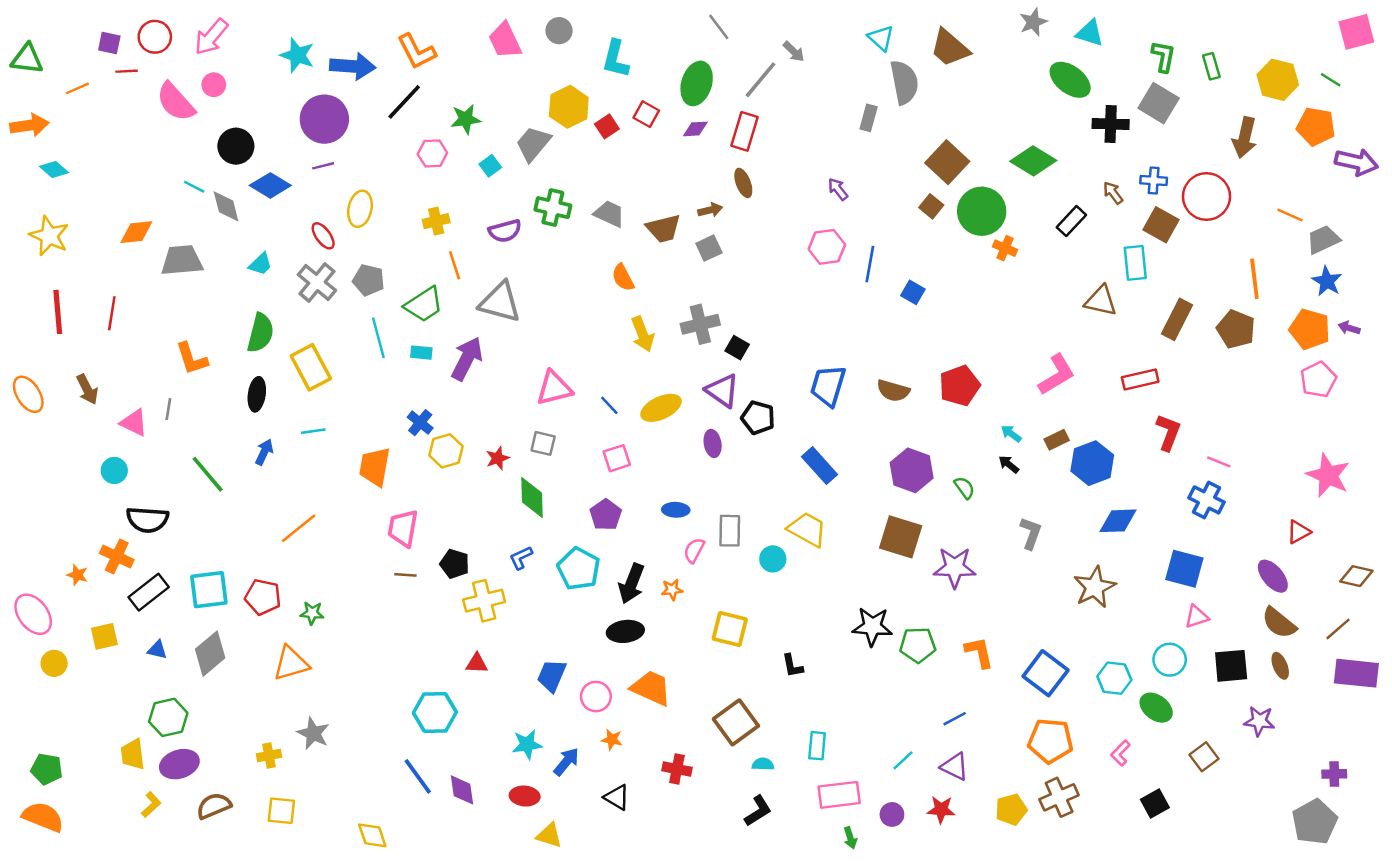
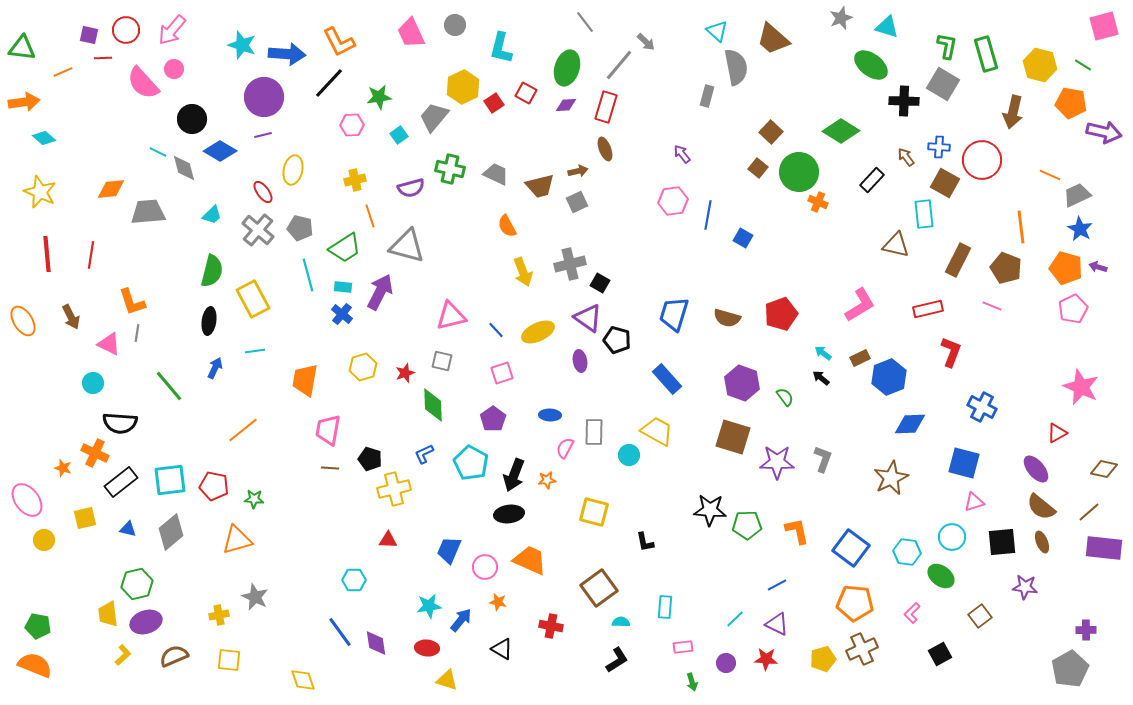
green rectangle: (1211, 66) -> (986, 54), size x1.6
brown square: (947, 162) -> (771, 132), size x0.7
orange L-shape: (192, 359) -> (132, 302), moved
blue cross: (420, 423) -> (342, 314), moved
pink line: (1219, 462) -> (992, 306), moved
gray L-shape: (1031, 533) -> (823, 459), moved
cyan hexagon: (435, 713) -> (354, 580), size x0.7
pink rectangle: (839, 795) -> (683, 647), size x0.6

